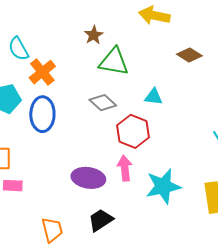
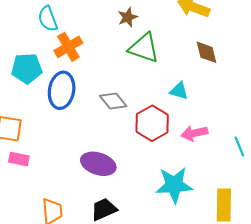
brown diamond: (189, 55) -> (206, 52), moved, turned 35
gray diamond: (103, 103) -> (113, 101), moved
pink arrow: (125, 168) -> (194, 133), moved, turned -105

